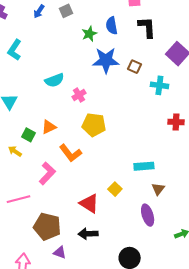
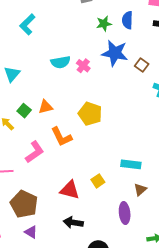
pink cross: (79, 95) -> (83, 66), moved, turned -32
red triangle: (89, 204) -> (70, 190), turned -30
black arrow: (88, 234) -> (73, 223), moved

